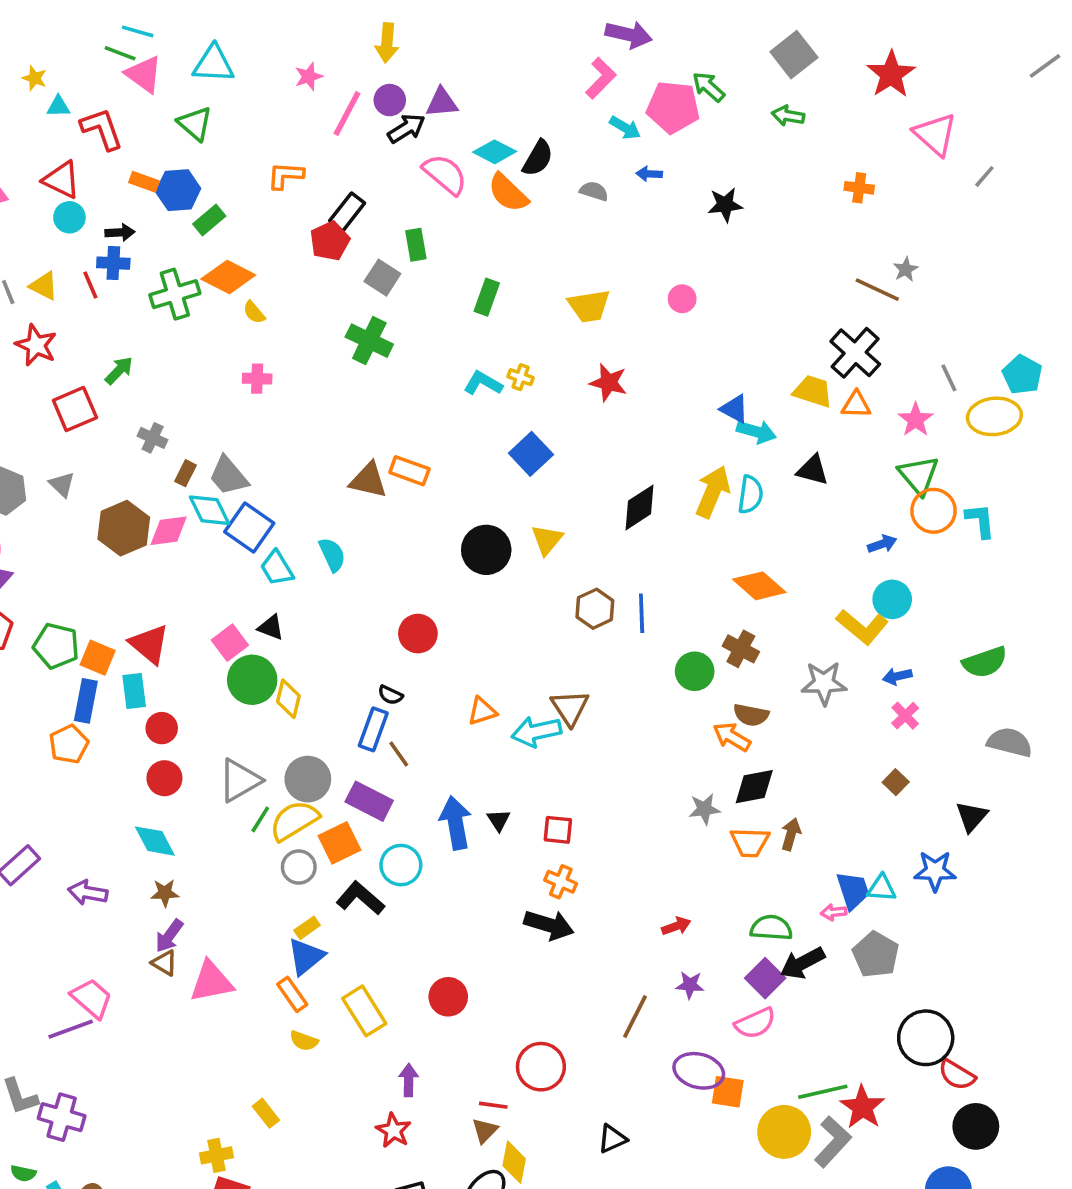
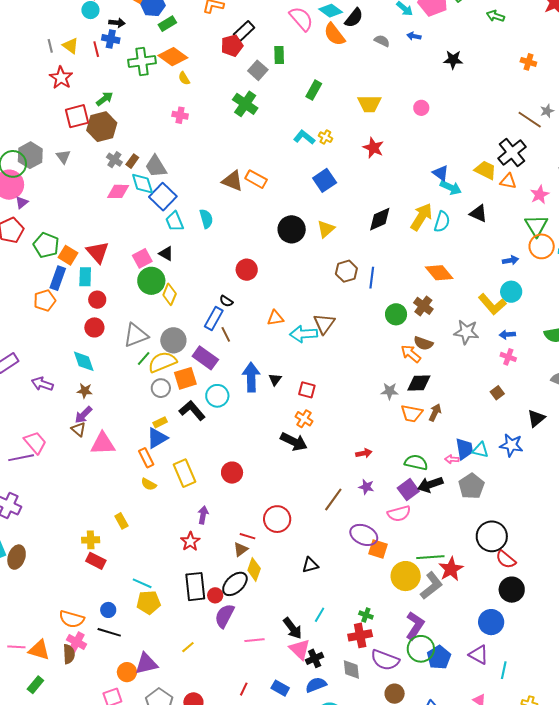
gray cross: (153, 438) -> (114, 160), moved
brown hexagon: (124, 528) -> (102, 127), moved
pink cross: (905, 716) -> (508, 357), turned -35

